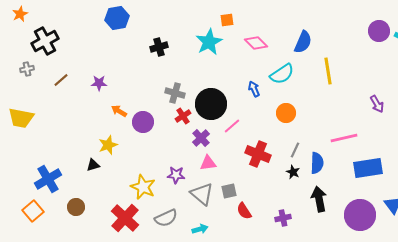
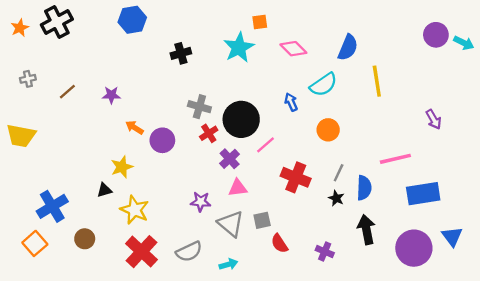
orange star: (20, 14) -> (20, 28), moved
black cross: (45, 41) -> (57, 22), moved
yellow star: (143, 187) -> (135, 210), moved
purple cross: (283, 218) -> (325, 252), turned 35

